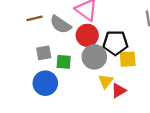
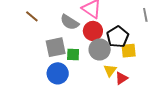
brown line: (35, 18) -> (32, 16), moved, turned 56
black pentagon: (115, 43) -> (118, 37), turned -30
gray square: (44, 53) -> (56, 47), size x1.5

